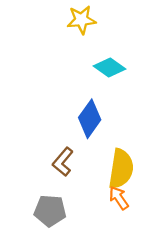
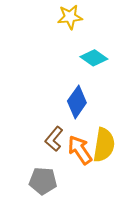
orange arrow: (119, 198) -> (80, 150), moved, size x1.4

